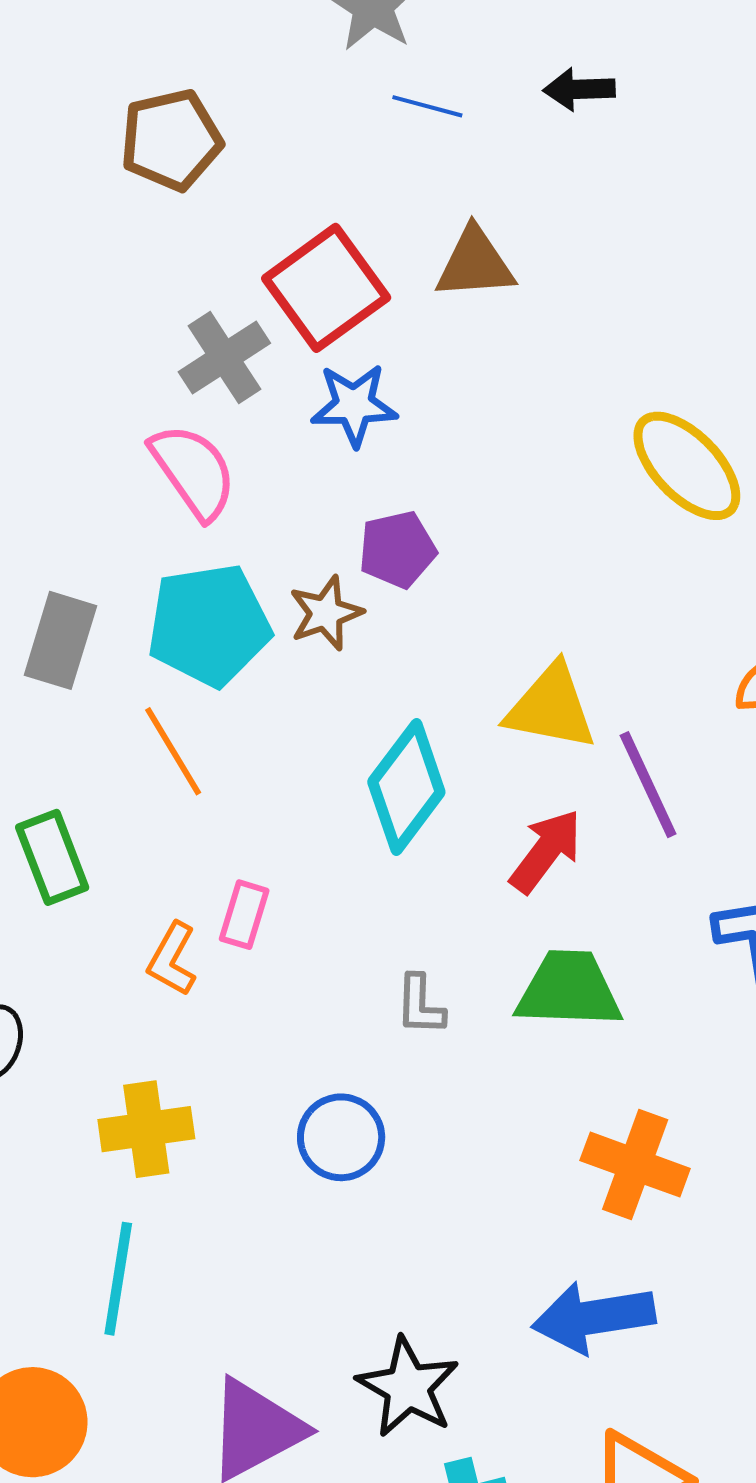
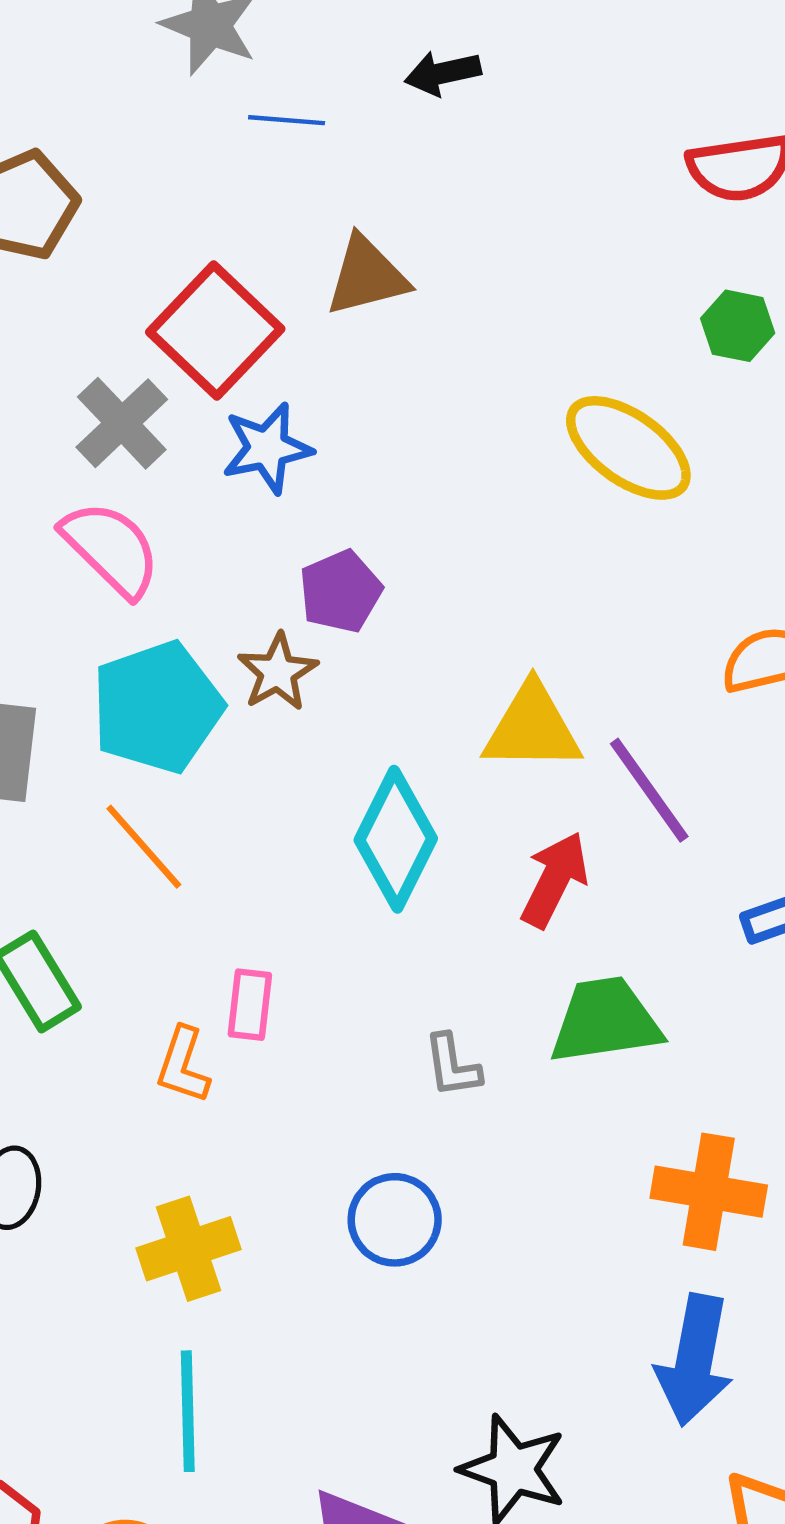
blue arrow: (593, 1317) -> (694, 1360), turned -60

